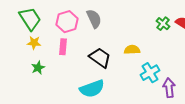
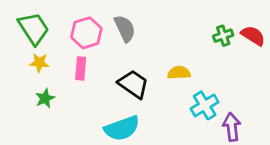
green cross: (163, 24) -> (223, 36), turned 32

